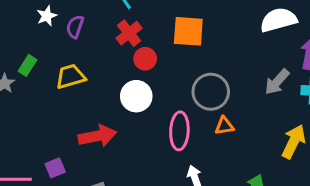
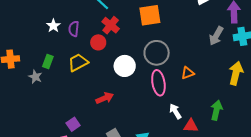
red circle: (145, 59) -> (98, 42), moved
gray circle: (211, 92) -> (157, 53), moved
red arrow: (97, 136) -> (105, 98), size x0.7
purple square: (55, 168) -> (73, 124), moved

